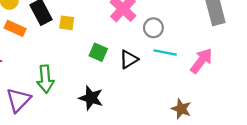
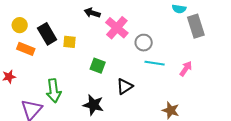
black triangle: (129, 59) -> (125, 86), moved
pink arrow: (201, 61) -> (186, 69), size x0.7

